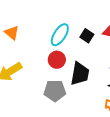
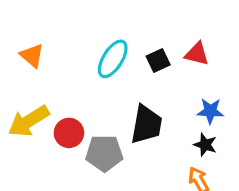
black square: (87, 36) -> (158, 61), turned 32
red circle: (57, 60) -> (69, 133), moved

